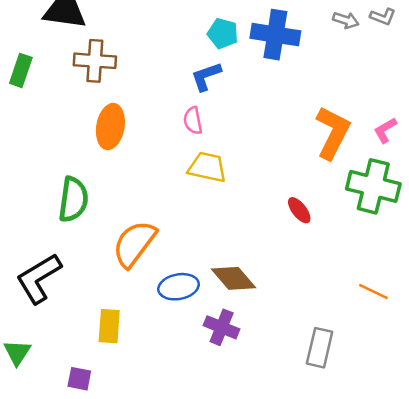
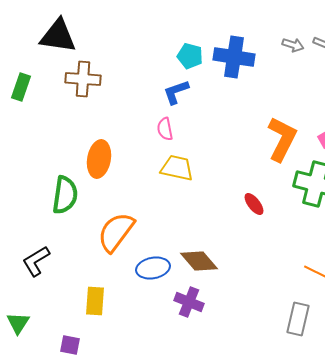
orange ellipse: (110, 127) -> (99, 159), moved
black L-shape: (39, 278) -> (36, 261), size x0.7
gray rectangle: (320, 348) -> (298, 319), moved

